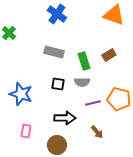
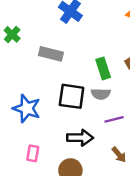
gray rectangle: (54, 52) -> (51, 54), moved
black square: (58, 84) -> (72, 96), size x1.6

